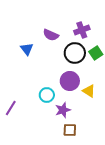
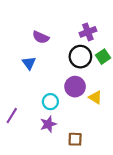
purple semicircle: (51, 35) -> (41, 37), moved
blue triangle: (27, 49) -> (29, 63), moved
purple star: (63, 110) -> (48, 124), moved

